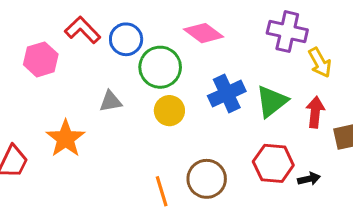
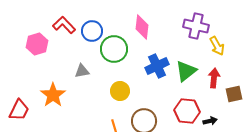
pink diamond: (204, 33) -> (142, 27), turned 60
yellow circle: (169, 111) -> (120, 91), moved

